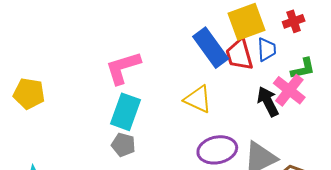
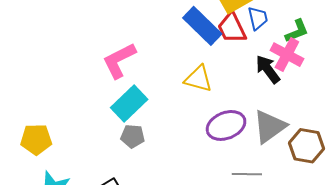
yellow pentagon: (29, 94) -> (36, 139), moved
cyan rectangle: (125, 112) -> (129, 103), turned 36

